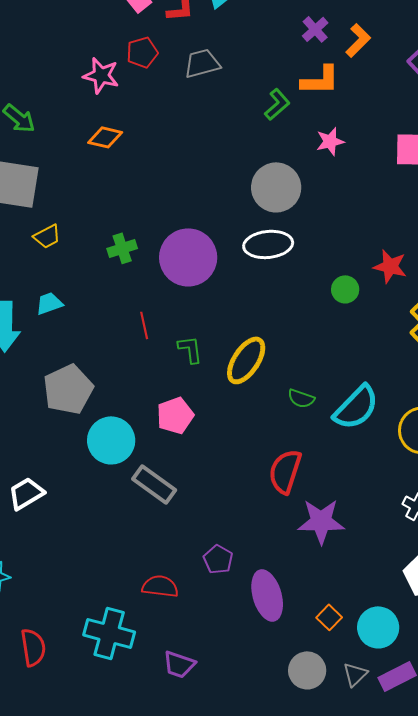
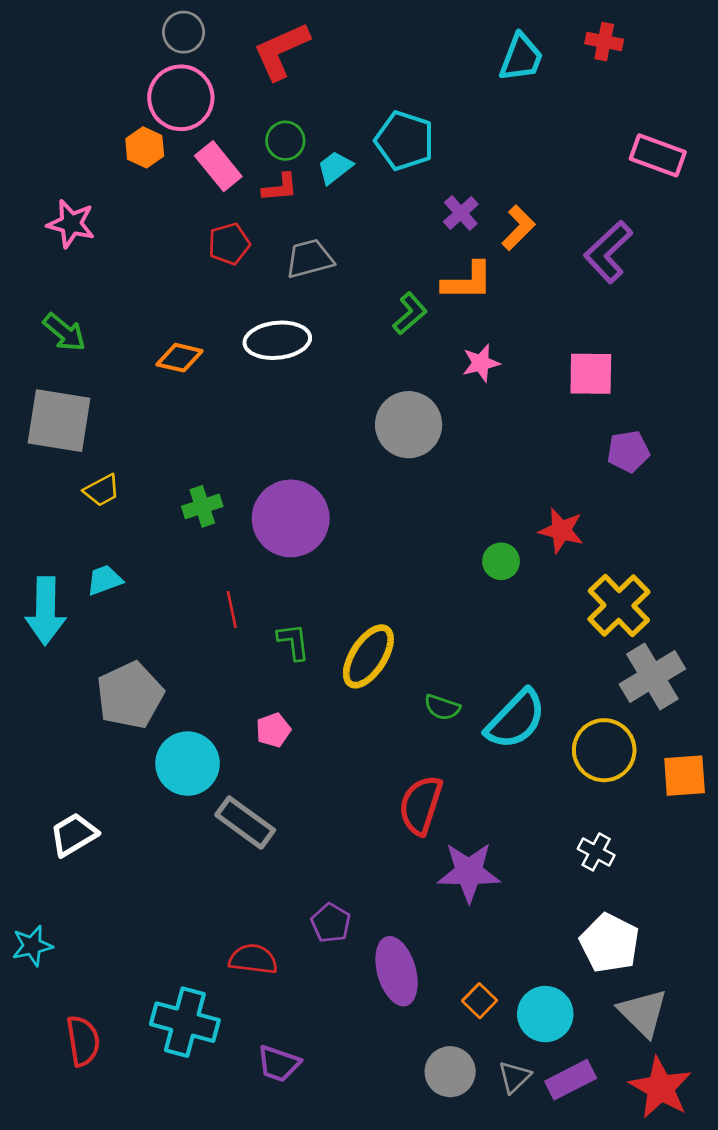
pink star: (101, 75) -> (71, 224), moved
white ellipse: (268, 244) -> (277, 340), moved
pink pentagon: (175, 415) -> (273, 730), size x0.7

